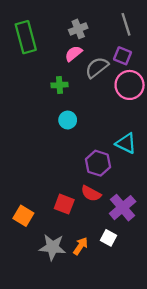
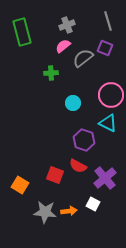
pink circle: (130, 85) -> (111, 95), moved
cyan circle: (68, 120) -> (73, 103), moved
orange arrow: (81, 246) -> (69, 211), turned 49

